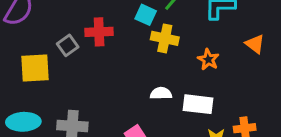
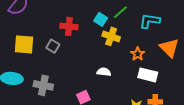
orange triangle: (255, 44) -> (169, 48), size x1.5
gray square: (68, 45) -> (53, 46), moved, turned -32
white rectangle: (198, 104) -> (148, 75), moved

